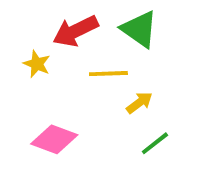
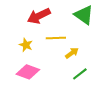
green triangle: (139, 29) -> (84, 15), moved
yellow star: (37, 64) -> (26, 45), moved

